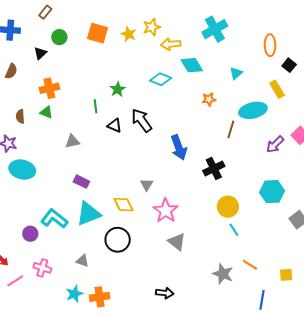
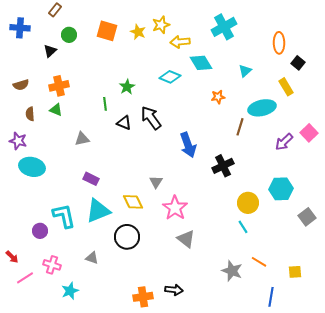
brown semicircle: (11, 71) -> (21, 85), moved, turned 49
yellow circle: (228, 207) -> (248, 203), moved
cyan L-shape: (54, 219) -> (64, 216), turned 40
cyan star: (74, 294) -> (70, 291), moved
orange cross: (99, 297) -> (143, 297), moved

